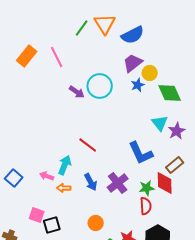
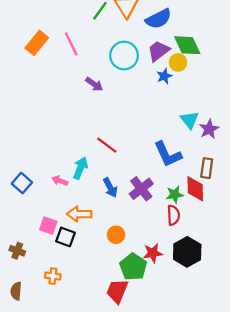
cyan circle: (100, 86) -> (124, 56), moved
green diamond: (170, 93) -> (187, 45), moved
brown rectangle: (175, 165) -> (207, 168), turned -42
orange arrow: (64, 188) -> (79, 214), moved, size x1.5
black square: (52, 225) -> (65, 237), turned 36

